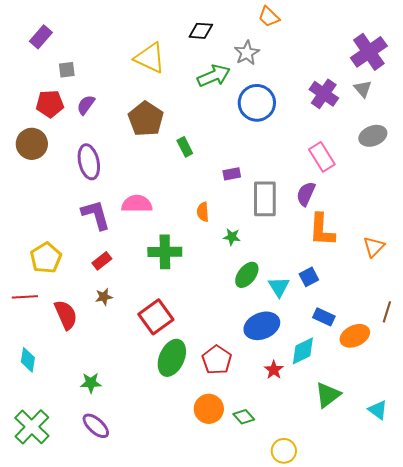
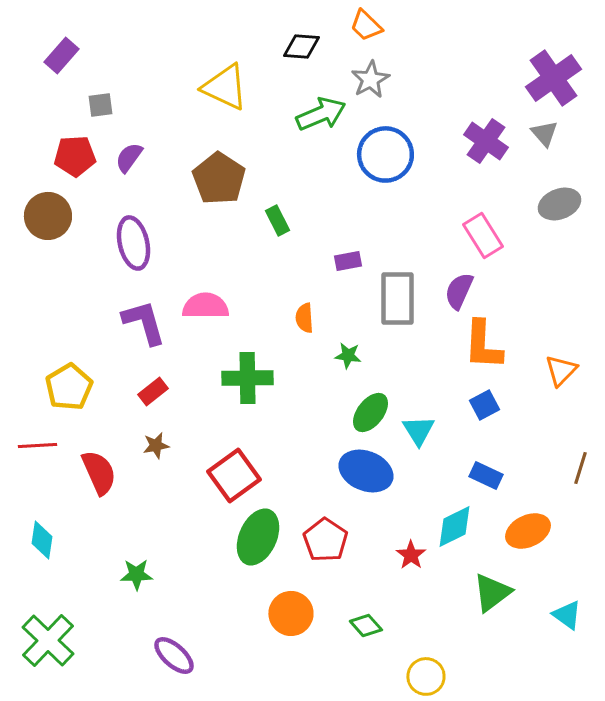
orange trapezoid: (269, 17) -> (366, 25), moved
blue square: (309, 277) -> (484, 405), moved
blue ellipse: (262, 326) -> (366, 471), moved, turned 44
orange ellipse: (355, 336) -> (528, 531), moved
orange circle: (209, 409) -> (291, 613), moved
purple ellipse: (96, 426) -> (174, 655), moved

